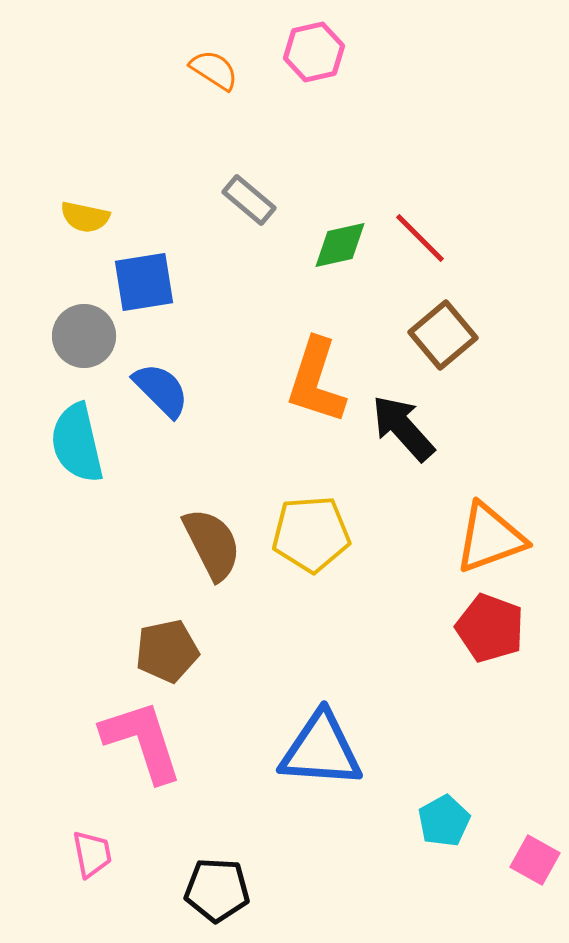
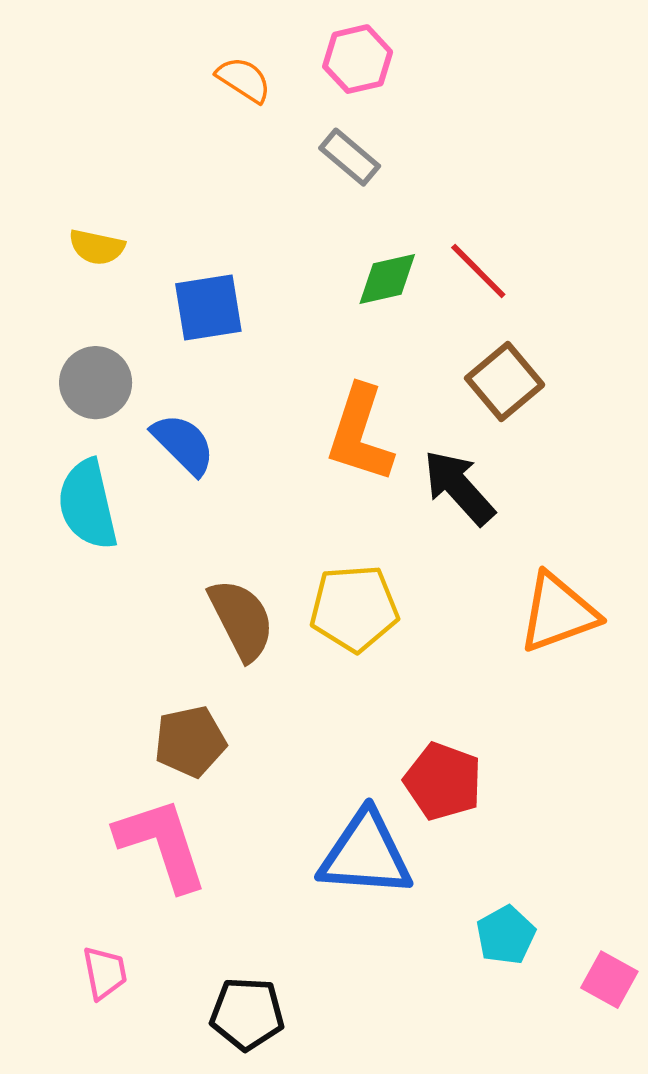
gray rectangle: (249, 200) -> (350, 157), moved
blue square: (144, 282) -> (208, 307), moved
red pentagon: (490, 628) -> (443, 781), moved

